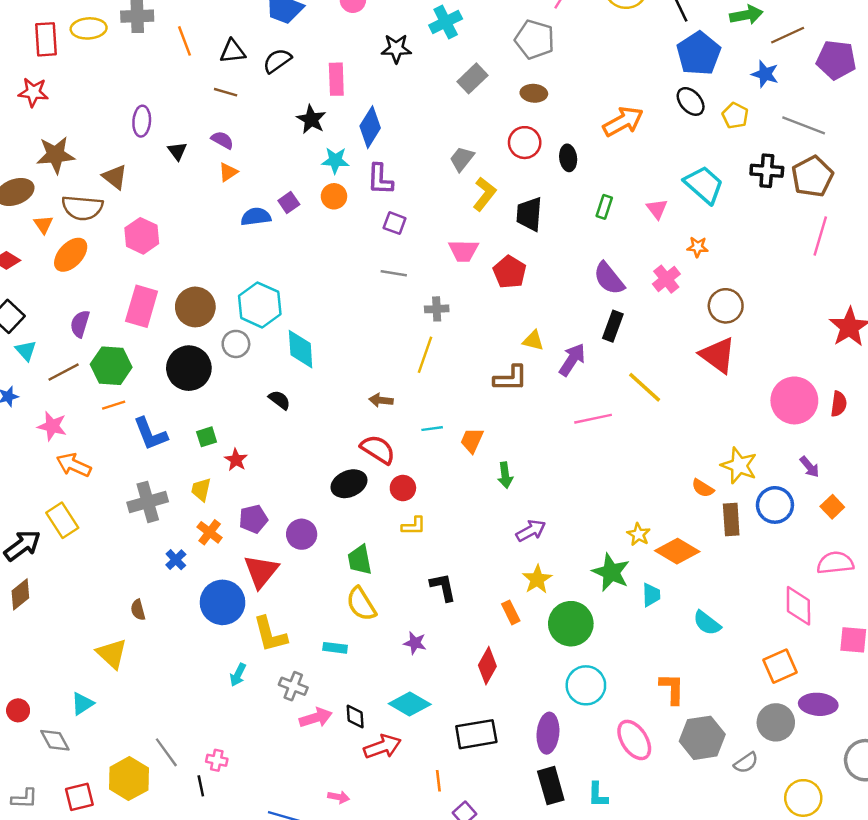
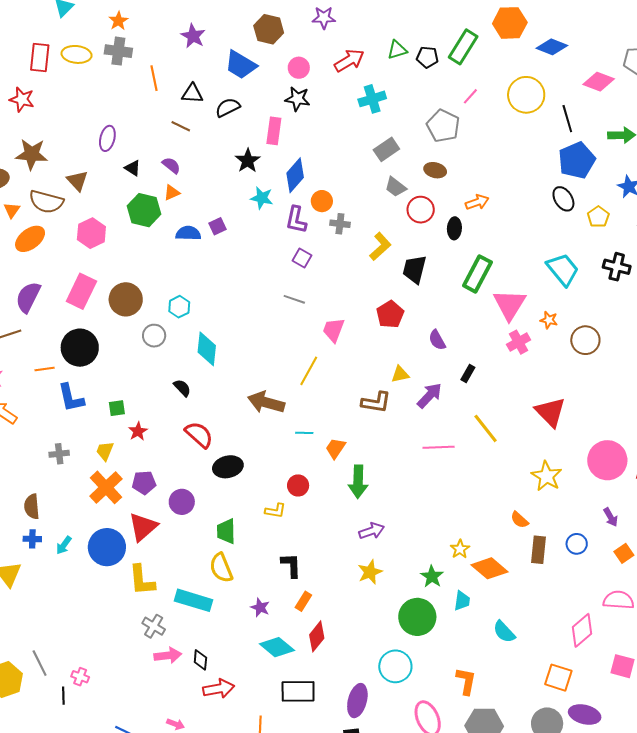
black star: (396, 49) -> (298, 99), moved
orange arrow: (623, 122) -> (477, 202), moved, size x0.7
black triangle: (177, 151) -> (133, 168), turned -30
gray trapezoid: (462, 159) -> (395, 187), moved, turned -100
orange circle: (334, 196) -> (322, 201), moved
green rectangle: (604, 207) -> (477, 274), size x1.8
pink triangle: (657, 209) -> (510, 305), moved, size x1.8
pink trapezoid: (464, 251) -> (334, 330), moved, turned 100
purple semicircle: (609, 278) -> (437, 340), moved, size x0.7
cyan hexagon: (260, 305) -> (179, 307), size x0.6
brown circle: (726, 306) -> (585, 340), moved
gray cross: (437, 309) -> (340, 224), moved
purple semicircle: (80, 324) -> (28, 297), size x1.4
black rectangle: (613, 326) -> (468, 374), size x0.7
yellow triangle: (533, 341) -> (400, 374), turned -36
green hexagon: (111, 366) -> (144, 210), moved
black circle: (189, 368) -> (80, 348), moved
brown arrow: (381, 400) -> (266, 402), size x1.8
red semicircle: (378, 449) -> (199, 435), moved
yellow star: (739, 465) -> (547, 476), moved
green arrow: (505, 475) -> (358, 482), size x1.5
red circle: (403, 488) -> (298, 485), moved
gray cross: (148, 502) -> (59, 454), size x0.6
blue circle: (775, 505) -> (577, 544), size x0.7
orange cross: (210, 532) -> (106, 487), size x1.6
blue cross: (176, 560) -> (32, 539), moved, turned 36
green star: (611, 572) -> (432, 577), size x0.7
pink diamond: (798, 606) -> (582, 630), turned 40
brown semicircle: (138, 610) -> (32, 507), moved, size x1.4
orange rectangle: (511, 612) -> (303, 601), moved, turned 48
green circle: (571, 624) -> (417, 617), moved
cyan rectangle: (335, 648) -> (193, 600), size x1.8
orange square: (780, 666) -> (558, 678), turned 32
cyan arrow: (238, 675) -> (64, 545), moved
cyan diamond: (410, 704) -> (277, 647), moved

